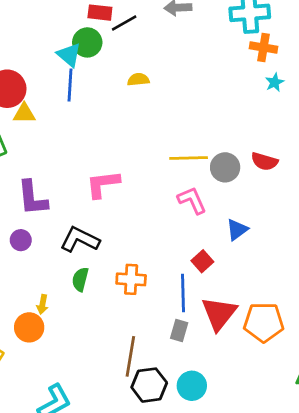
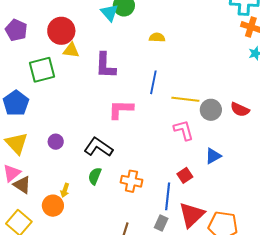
blue line: (70, 85) -> (153, 82), moved
purple L-shape: (32, 198) -> (105, 65), moved

